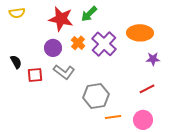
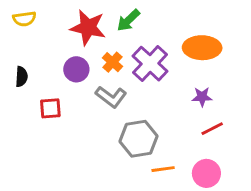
purple star: (153, 59) -> (202, 97), moved
black semicircle: (16, 62) -> (21, 77), moved, turned 32
gray L-shape: (64, 72) -> (111, 97), moved

